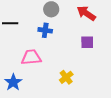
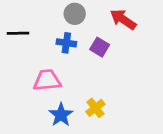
purple square: (87, 42) -> (100, 47), moved, turned 32
blue star: (13, 82) -> (61, 115), moved

